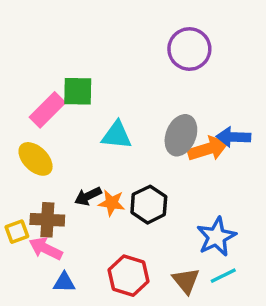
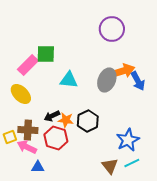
blue arrow: (233, 137) -> (138, 81), turned -120
orange arrow: (208, 149) -> (123, 71), moved
red hexagon: (129, 276) -> (56, 138), moved

